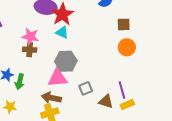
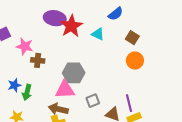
brown square: (124, 24) -> (132, 38), turned 32
cyan triangle: (62, 32) -> (98, 34), moved
pink star: (30, 36) -> (25, 46), moved

